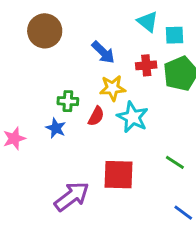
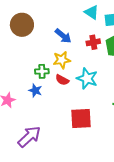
yellow star: (113, 88) -> (62, 60), moved
red semicircle: (96, 116) -> (62, 80), turned 96
purple arrow: (72, 196) -> (29, 137), moved

